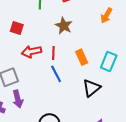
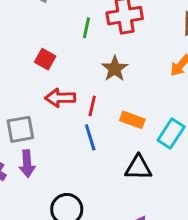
orange rectangle: (82, 57) -> (132, 120), turned -56
black triangle: (91, 88) -> (138, 168), turned 30

